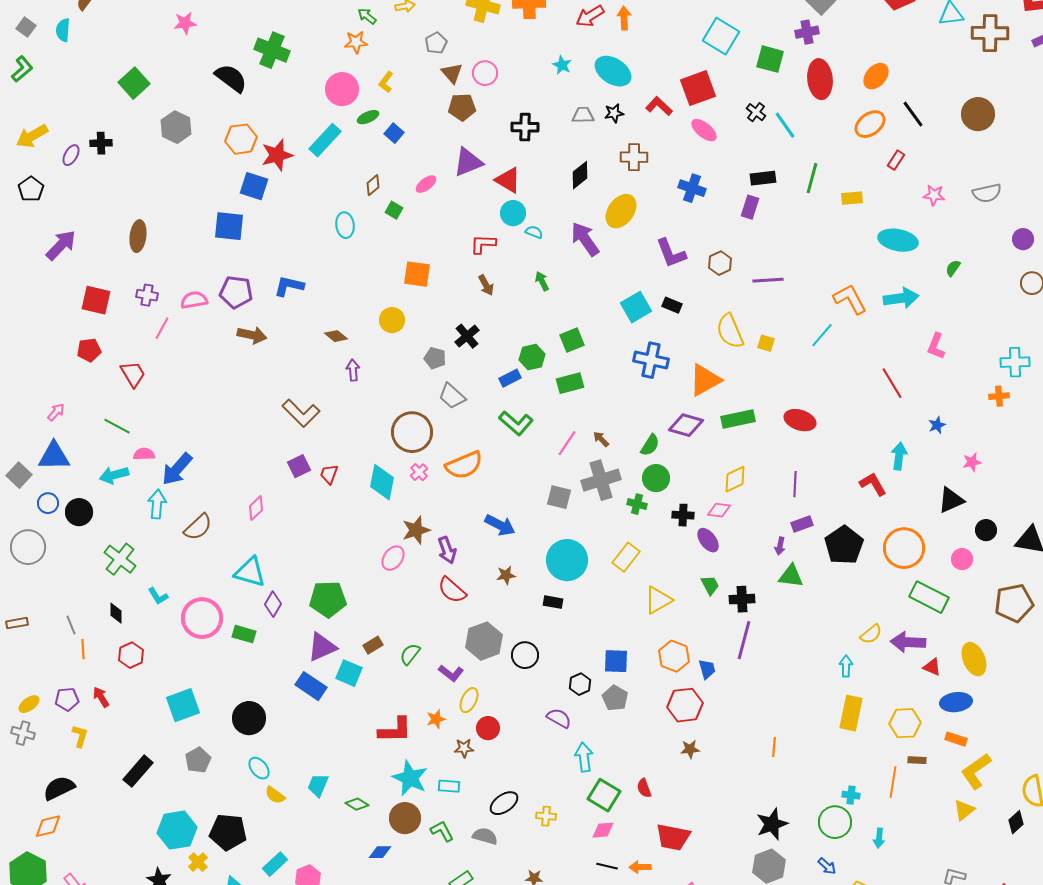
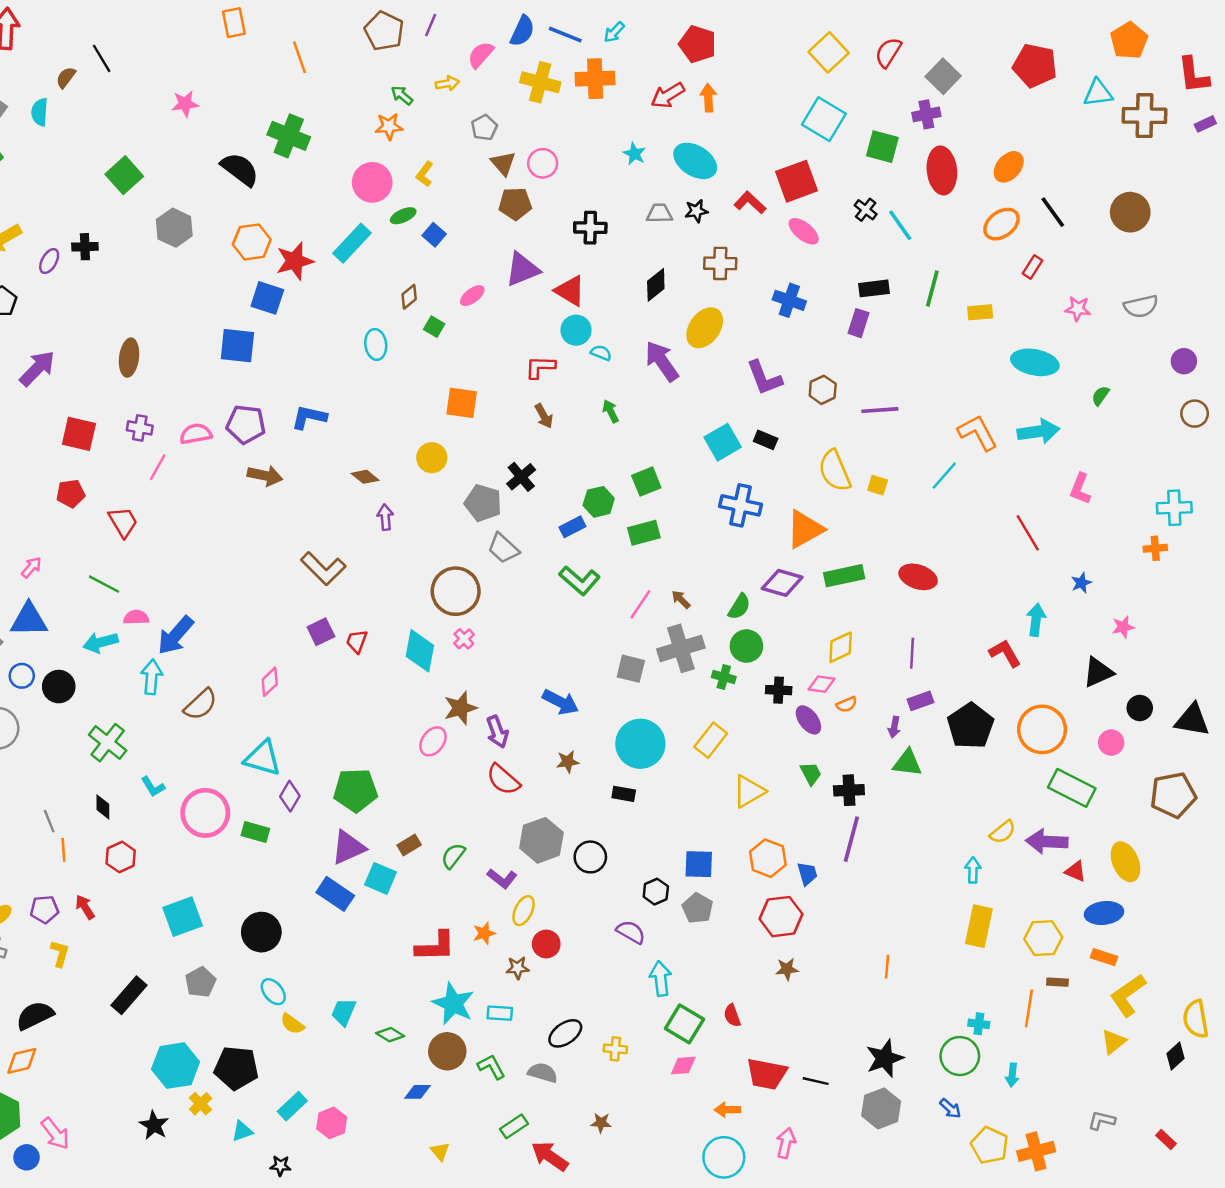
gray pentagon: (435, 358) -> (483, 503), size x1.4
orange semicircle: (464, 465) -> (847, 704), moved, size x0.5
black line: (607, 866) -> (816, 1081), moved

